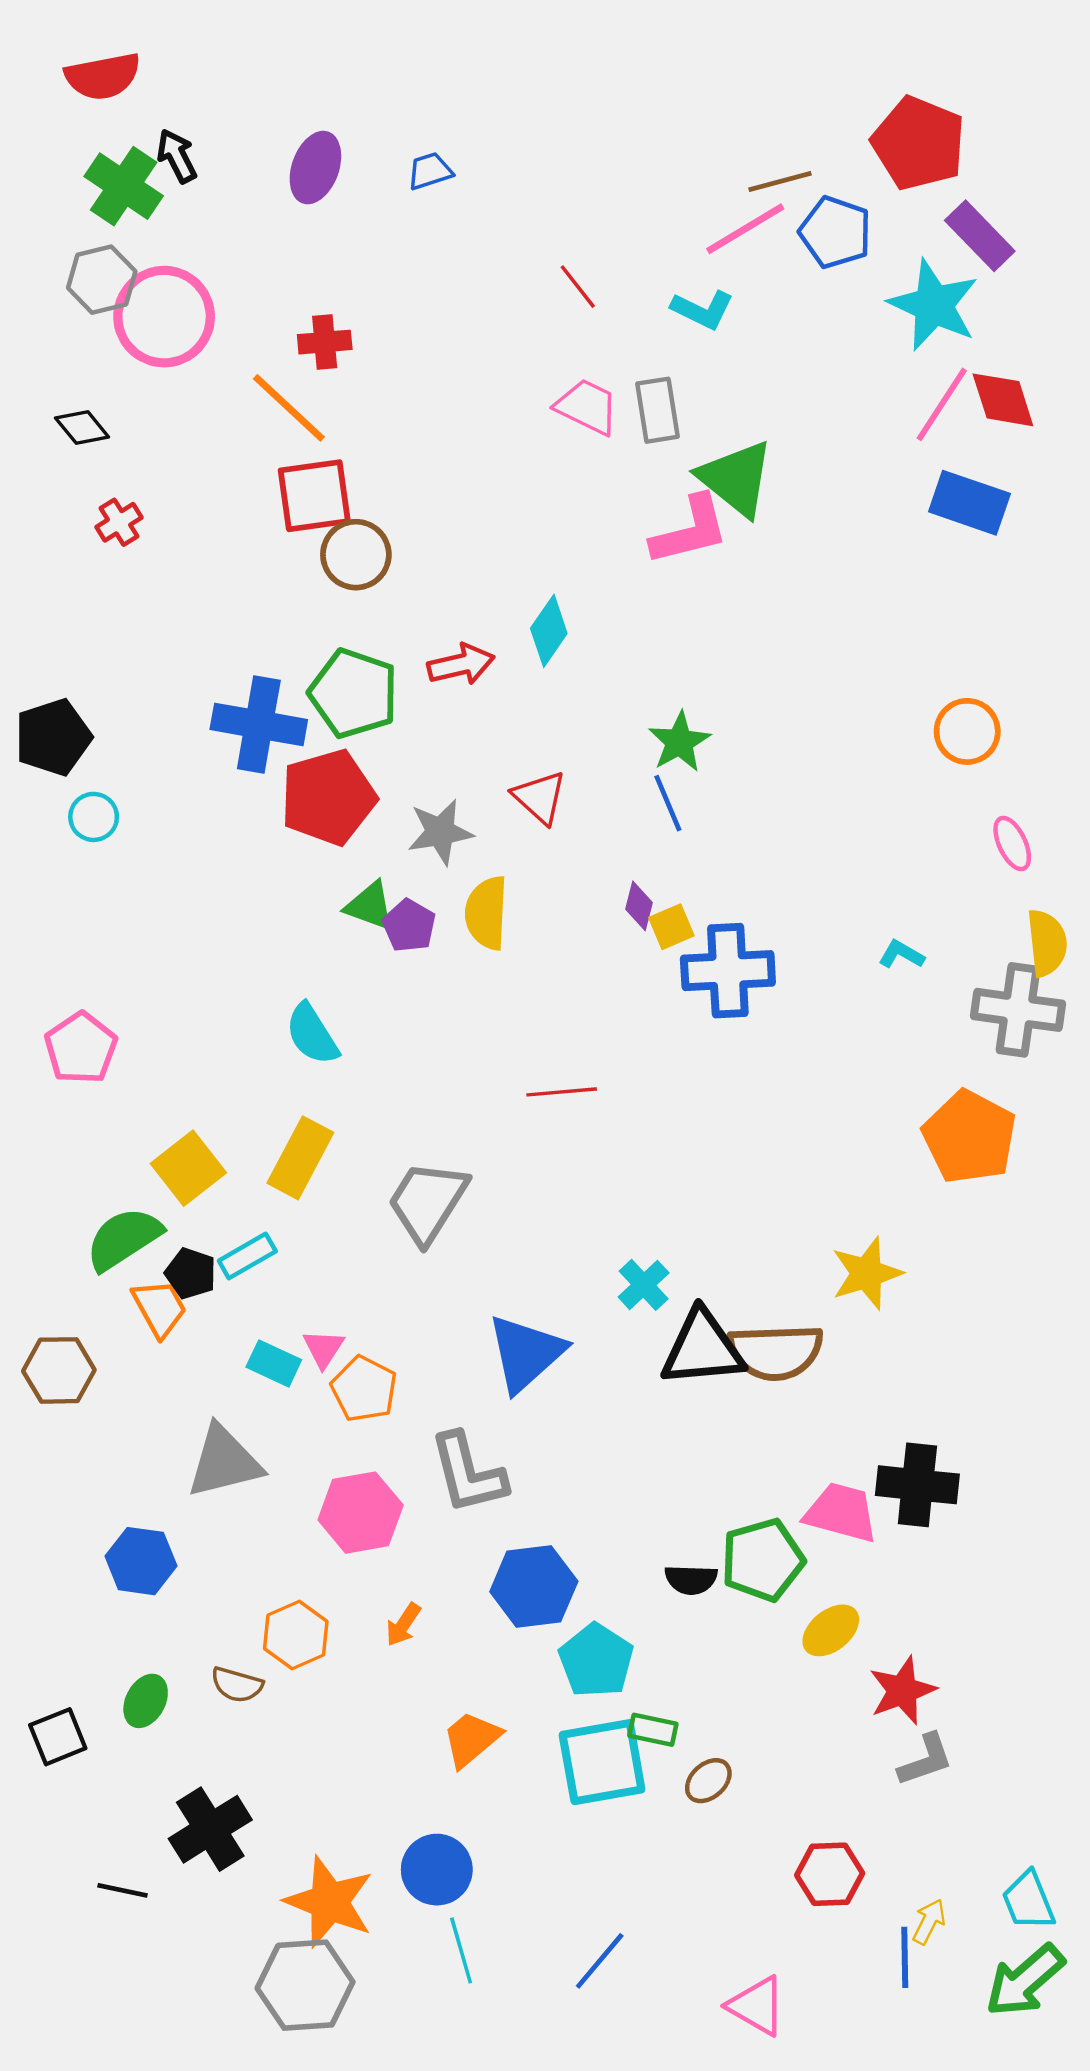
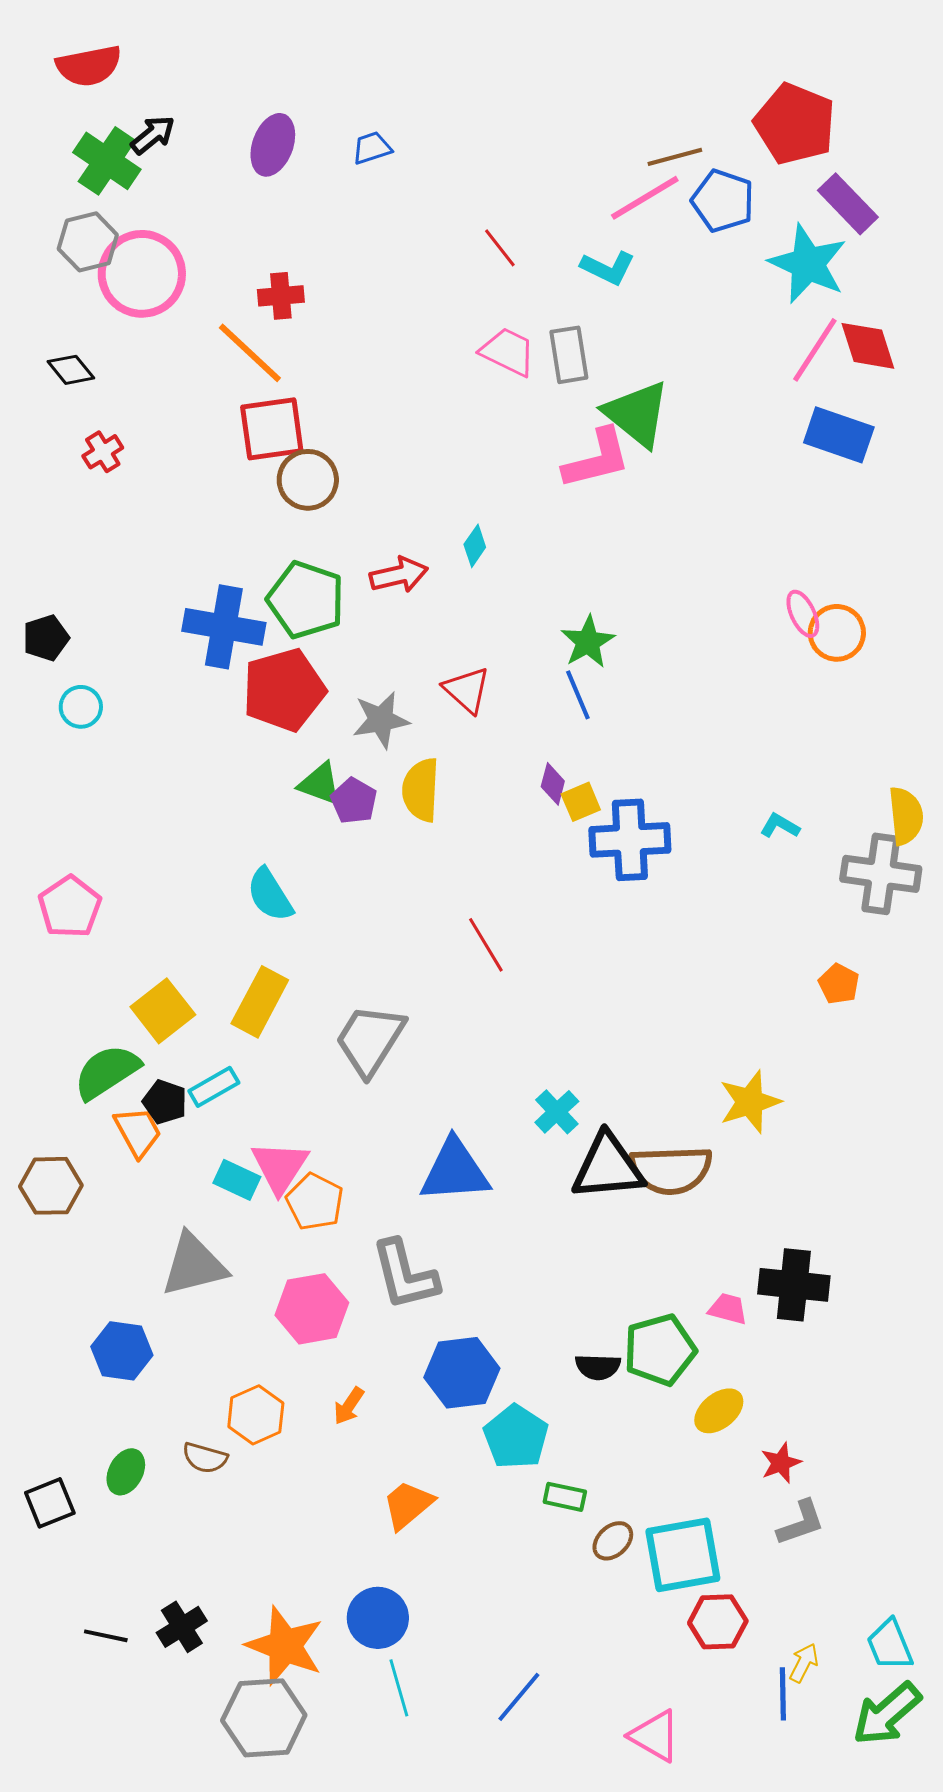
black arrow: (177, 156) -> (153, 135), turned 78
cyan diamond: (549, 631) -> (475, 546), size x0.7
black pentagon: (53, 737) -> (46, 638), size x0.7
pink ellipse: (1012, 844) -> (803, 614), moved
red line: (562, 1092) -> (486, 945), turned 64
orange pentagon: (969, 1137) -> (839, 984), size x0.5
pink triangle: (324, 1348) -> (280, 1167), size x1.6
blue triangle: (526, 1353) -> (455, 1171), turned 38
pink trapezoid: (841, 1513) -> (728, 1309), size x0.6
red star: (902, 1690) -> (781, 1463), size x0.7
cyan square: (602, 1762) -> (683, 1555), moved
black cross: (210, 1829) -> (182, 1627), moved, size x0.7

